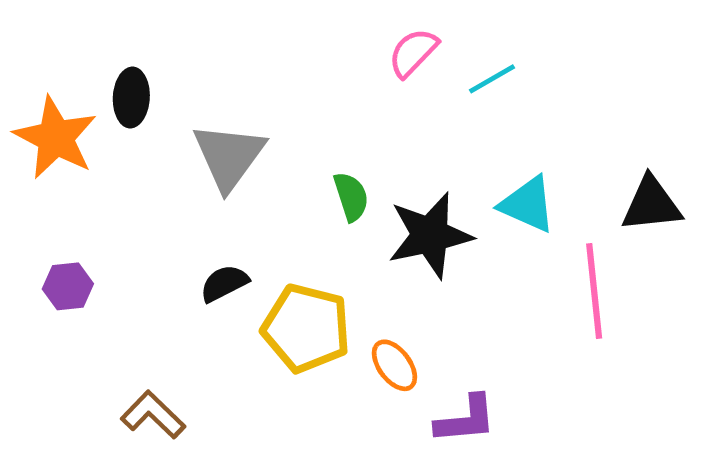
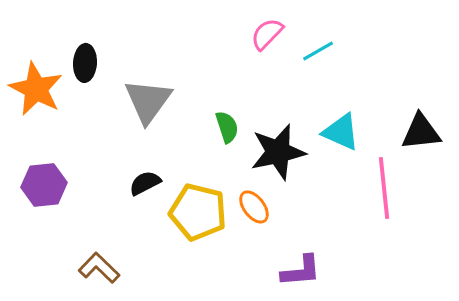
purple hexagon: (68, 286) -> (44, 185), size x1.4
orange ellipse: (394, 365) -> (254, 207), moved

